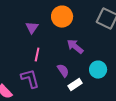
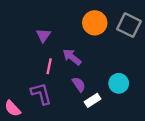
orange circle: (62, 17) -> (95, 23), moved
purple arrow: (75, 47) -> (72, 57), moved

